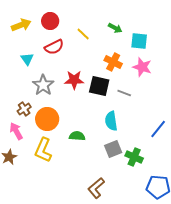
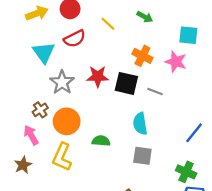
cyan square: (139, 41) -> (188, 35), moved
cyan triangle: (27, 59) -> (44, 52), size x1.5
gray square: (113, 149) -> (142, 156), turned 30
green cross: (134, 157) -> (186, 172), moved

